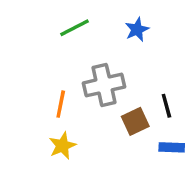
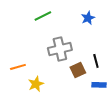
blue star: (137, 29) -> (88, 18), moved
orange line: (61, 104) -> (18, 67), moved, turned 63

